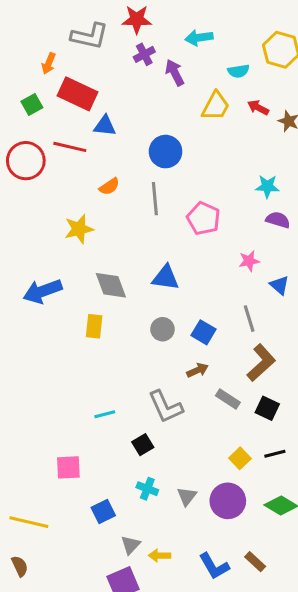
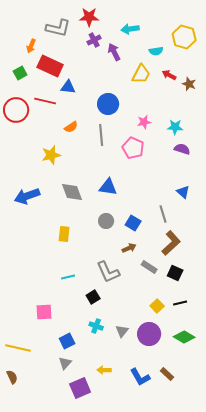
pink star: (249, 261) -> (144, 122), moved
yellow rectangle: (94, 326) -> (64, 234), moved
gray triangle: (131, 545) -> (65, 363), moved

